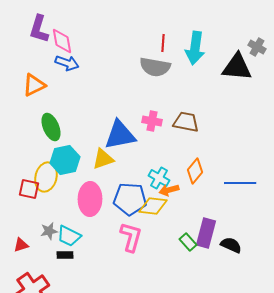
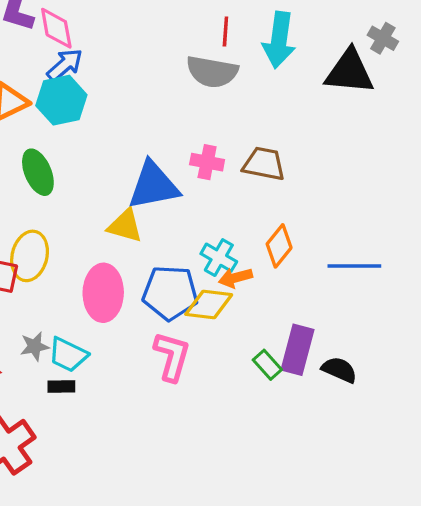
blue arrow: (67, 63) -> (65, 65), turned -60
yellow triangle: (103, 159) -> (125, 226), turned 35
cyan hexagon: (65, 160) -> (61, 100), moved

